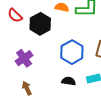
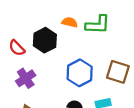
red semicircle: (15, 15) -> (17, 48), moved

